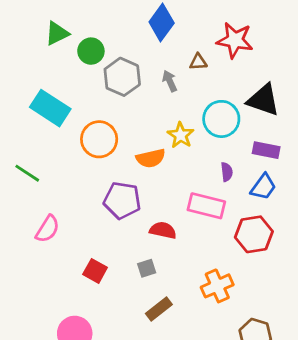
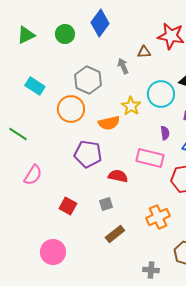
blue diamond: (162, 23) -> (100, 23), moved
green triangle: (57, 33) -> (26, 35), moved
green circle: (91, 51) -> (65, 34), moved
gray hexagon: (122, 77) -> (88, 80), moved
cyan rectangle: (50, 108) -> (35, 86), size x0.7

